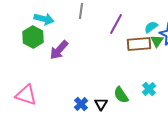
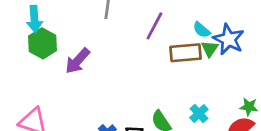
cyan arrow: (44, 19) -> (34, 19), moved, turned 72
cyan semicircle: (151, 27) -> (202, 30), turned -104

